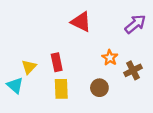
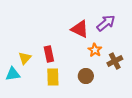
red triangle: (81, 22) -> (80, 29), moved
purple arrow: (135, 24) -> (106, 23), moved
cyan triangle: (15, 85) -> (13, 74), turned -49

